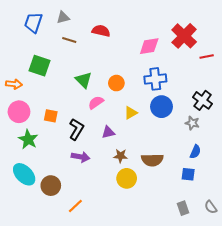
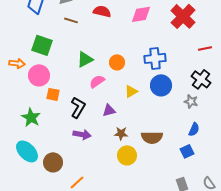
pink diamond: (149, 46) -> (141, 14), moved
red line: (207, 56) -> (205, 48), moved
green triangle: (84, 80) -> (85, 59), turned 48
pink circle: (19, 112) -> (39, 75), moved
blue square: (188, 174) -> (187, 151), turned -32

